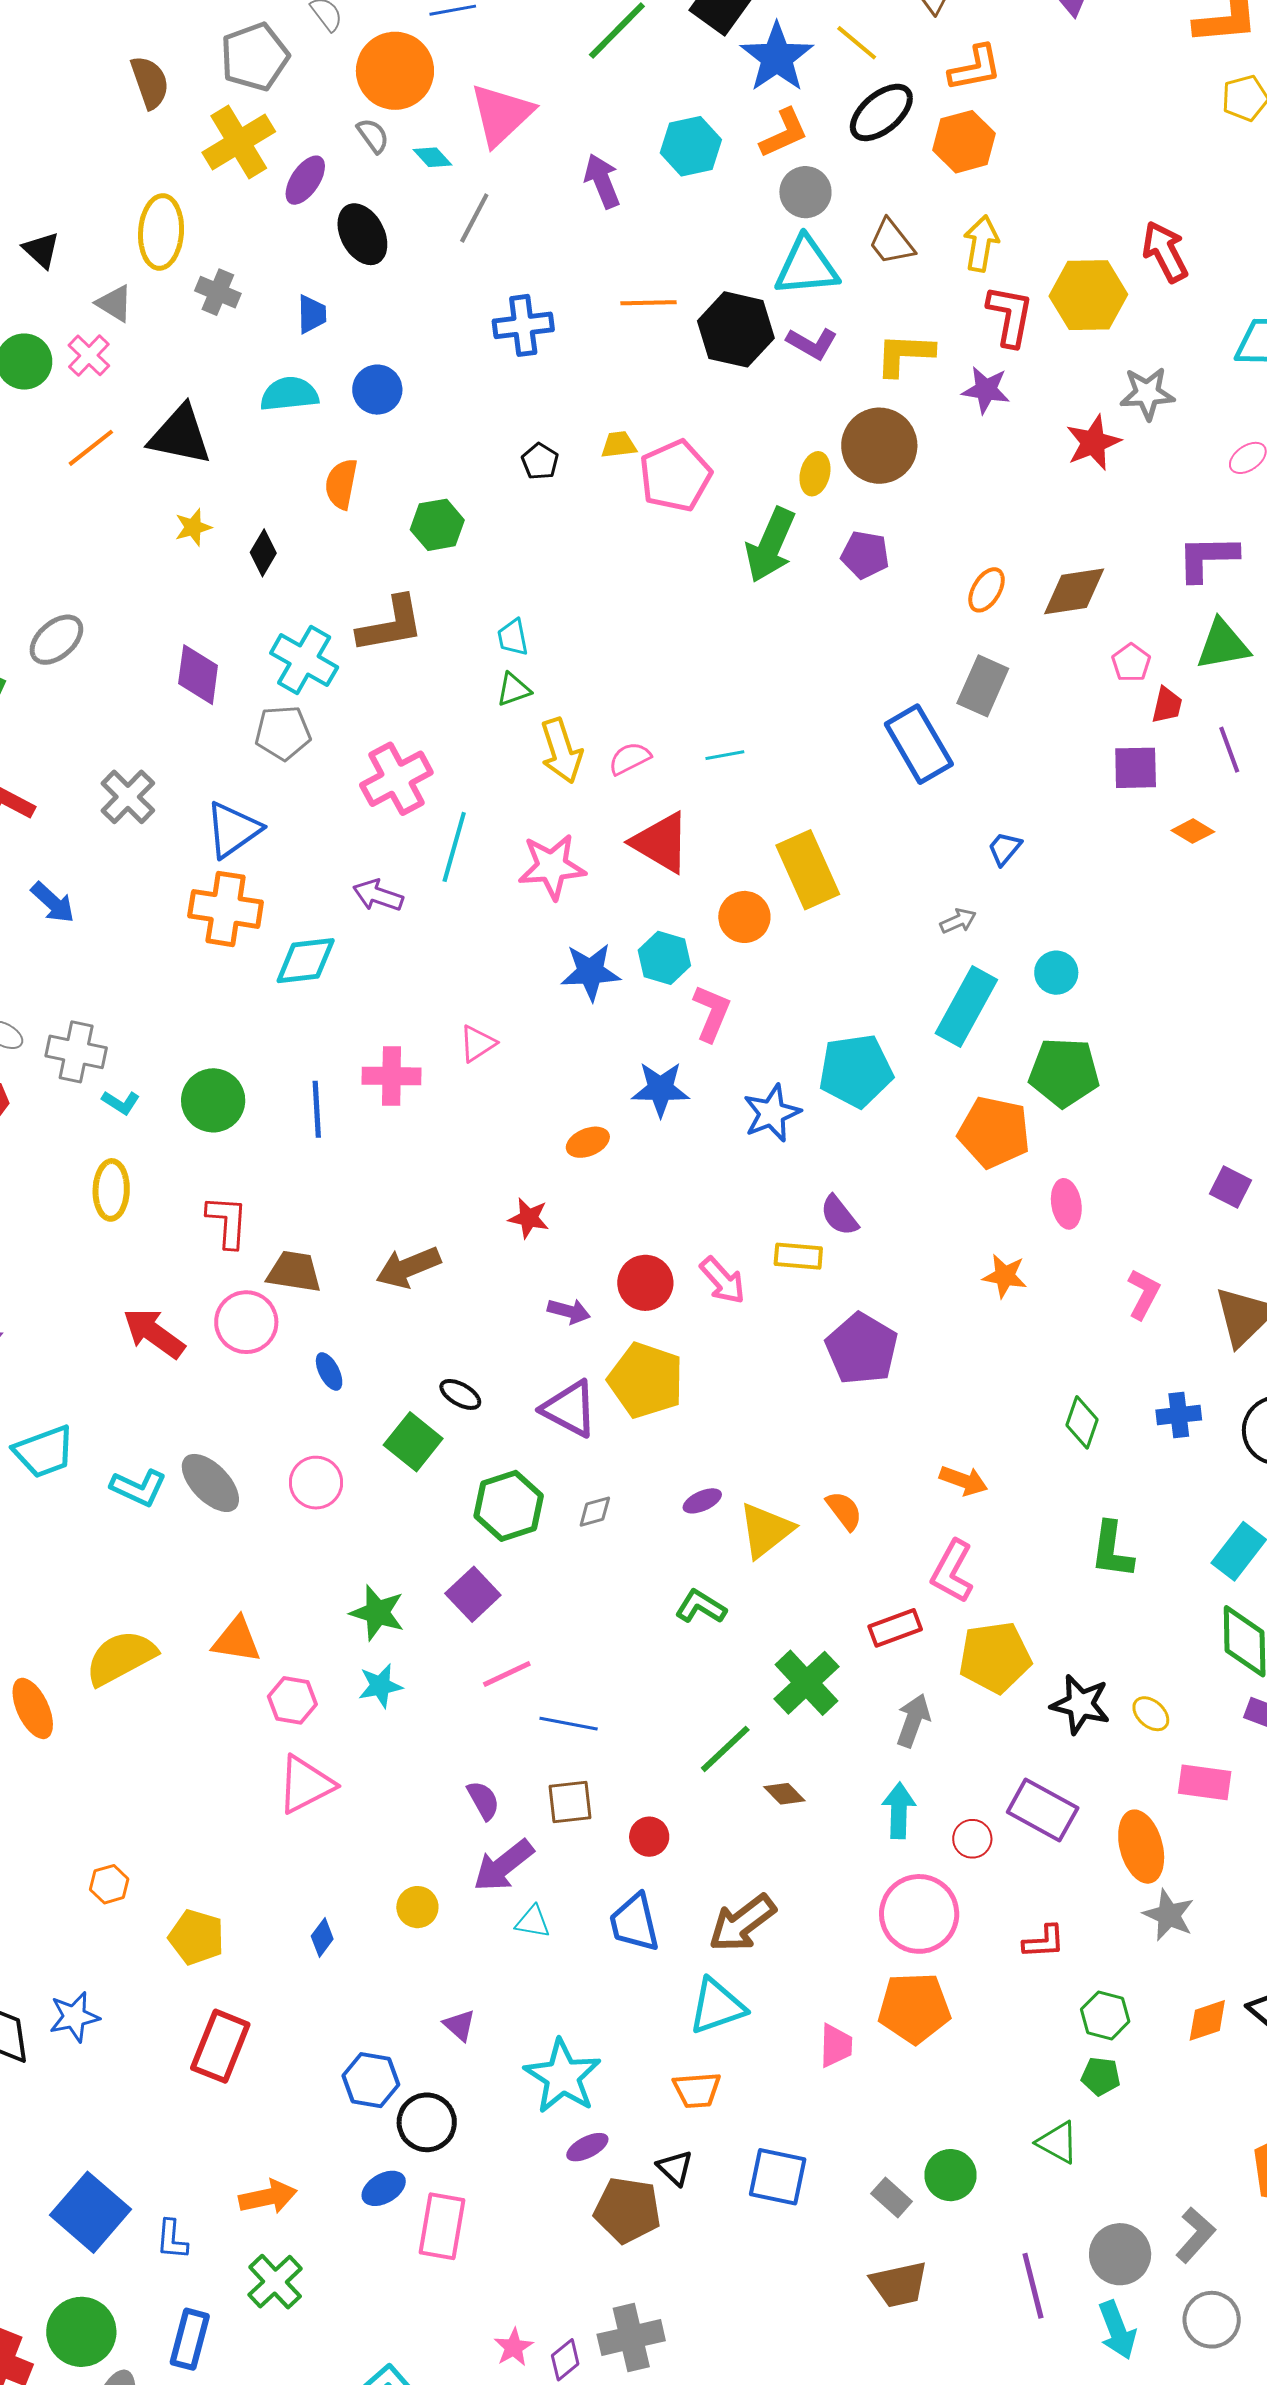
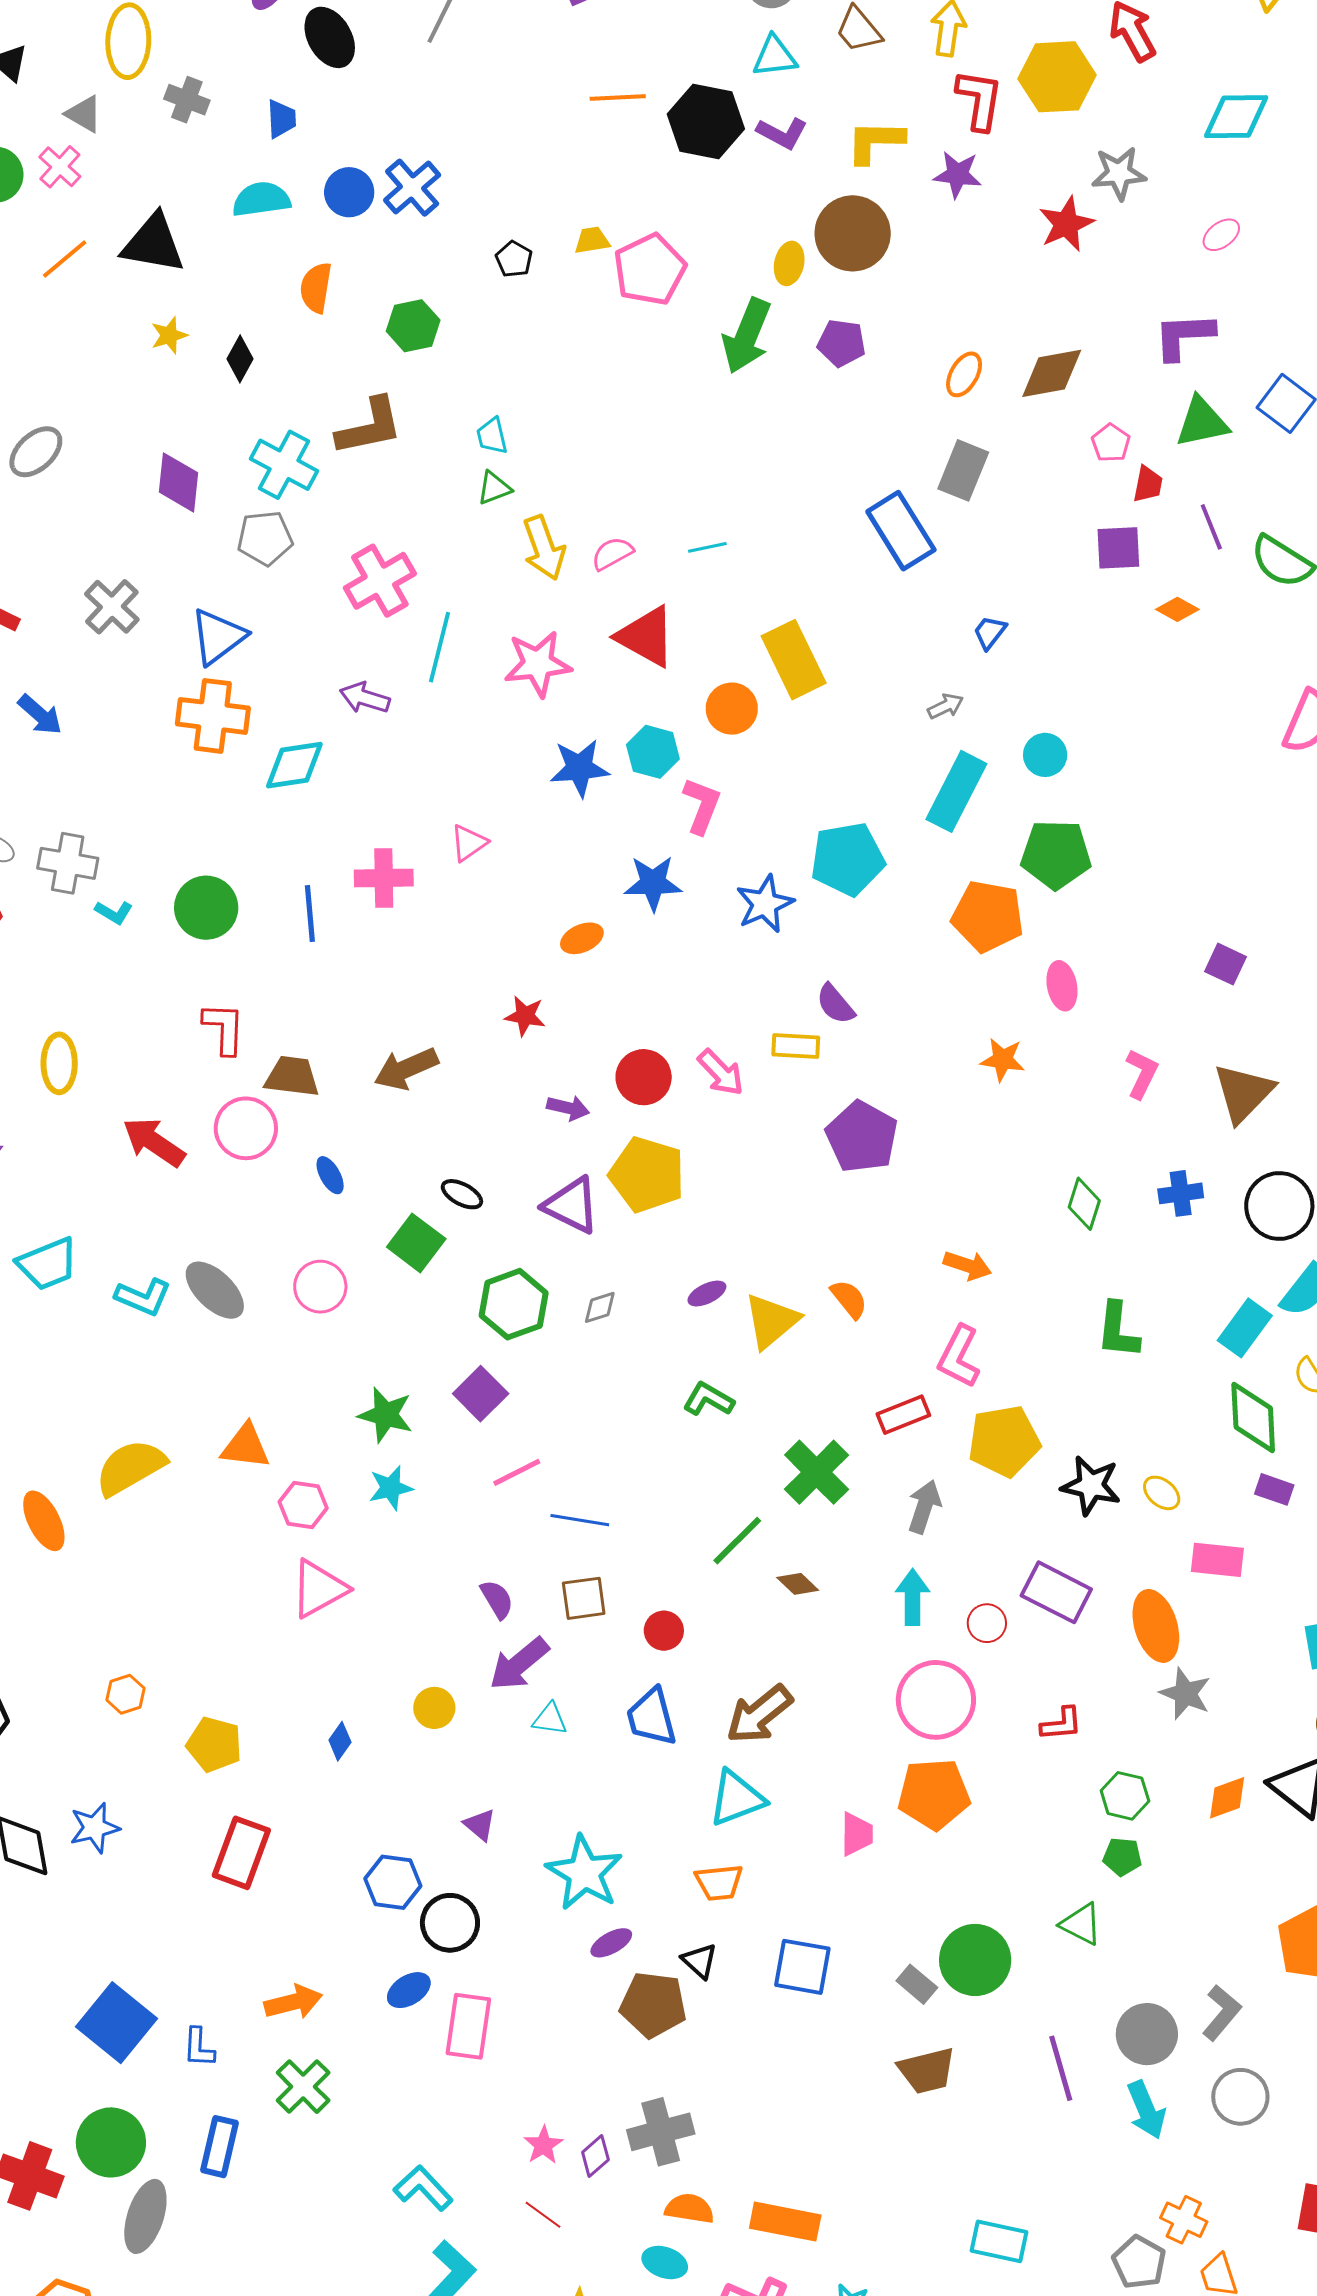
cyan triangle: (807, 266) -> (775, 56), size x0.7
blue cross: (523, 325) -> (412, 188), moved, turned -32
yellow ellipse: (111, 1190) -> (59, 1063), moved
green circle: (951, 2175) -> (975, 1960), size x1.4

